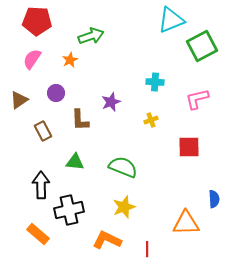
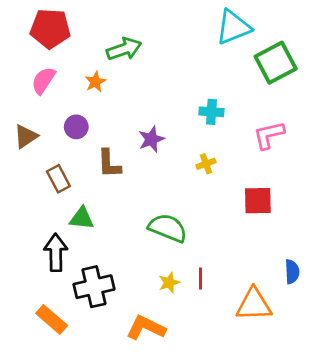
green triangle: (75, 162) -> (82, 218), moved
yellow star: (124, 207) -> (169, 283), size x0.7
red line: (147, 249) -> (201, 278), moved

